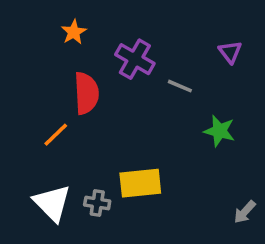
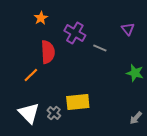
green star: (219, 131) -> (135, 73), moved
gray cross: (97, 203) -> (54, 113), turned 32

